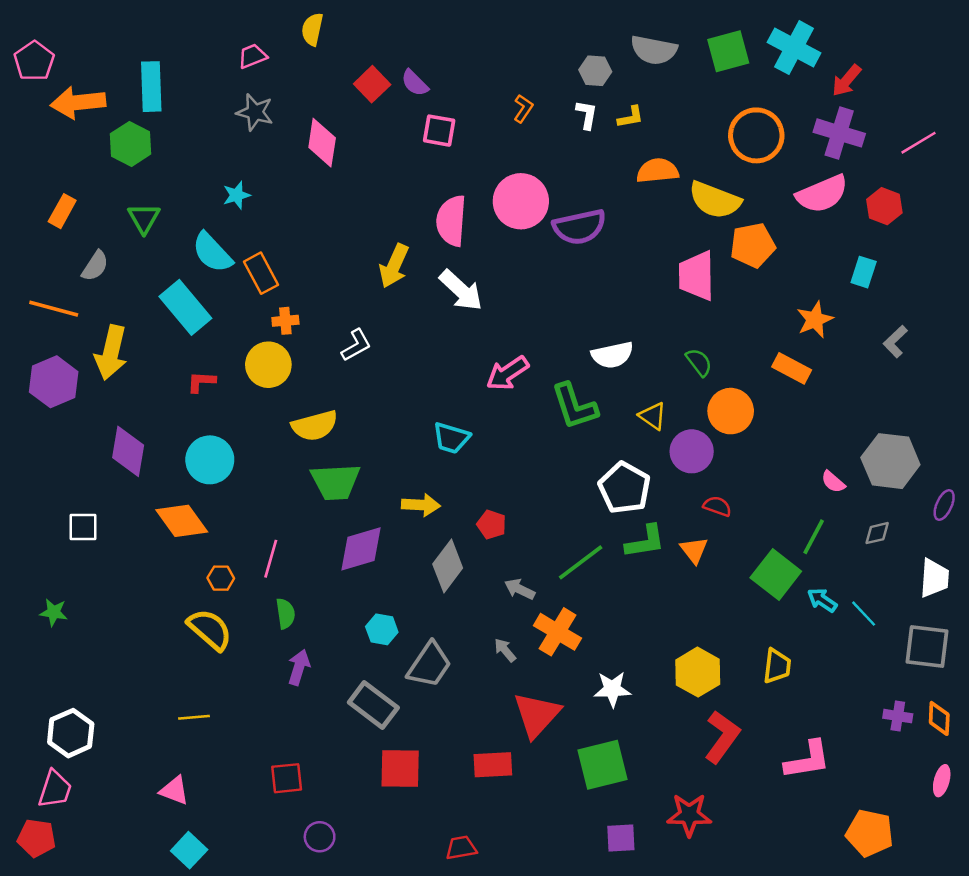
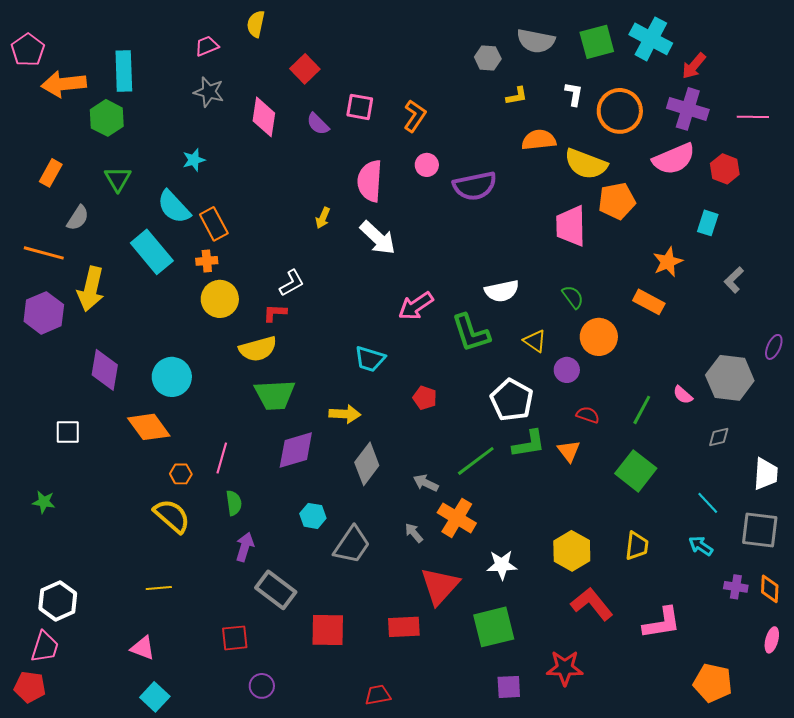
purple semicircle: (415, 83) -> (318, 124), moved
orange L-shape: (523, 109) -> (415, 116), moved, size x1.4
white L-shape: (587, 115) -> (574, 94), moved
pink line: (919, 143) -> (753, 117), turned 32
pink circle: (521, 201) -> (427, 165), size x0.5
yellow arrow: (394, 266) -> (323, 218), size x0.6
orange cross: (285, 321) -> (207, 261), moved
red L-shape: (201, 382) -> (275, 313), moved
purple circle: (692, 451) -> (567, 370), size x0.7
purple ellipse: (944, 505) -> (774, 347), moved
red pentagon: (492, 525) -> (425, 398), moved
green line: (814, 537) -> (642, 410), moved
cyan arrow: (822, 600) -> (701, 546), moved
gray rectangle: (373, 705) -> (276, 590), moved
red L-shape: (722, 737) -> (592, 604), turned -75

